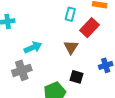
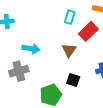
cyan arrow: (33, 47) -> (31, 49), turned 30

